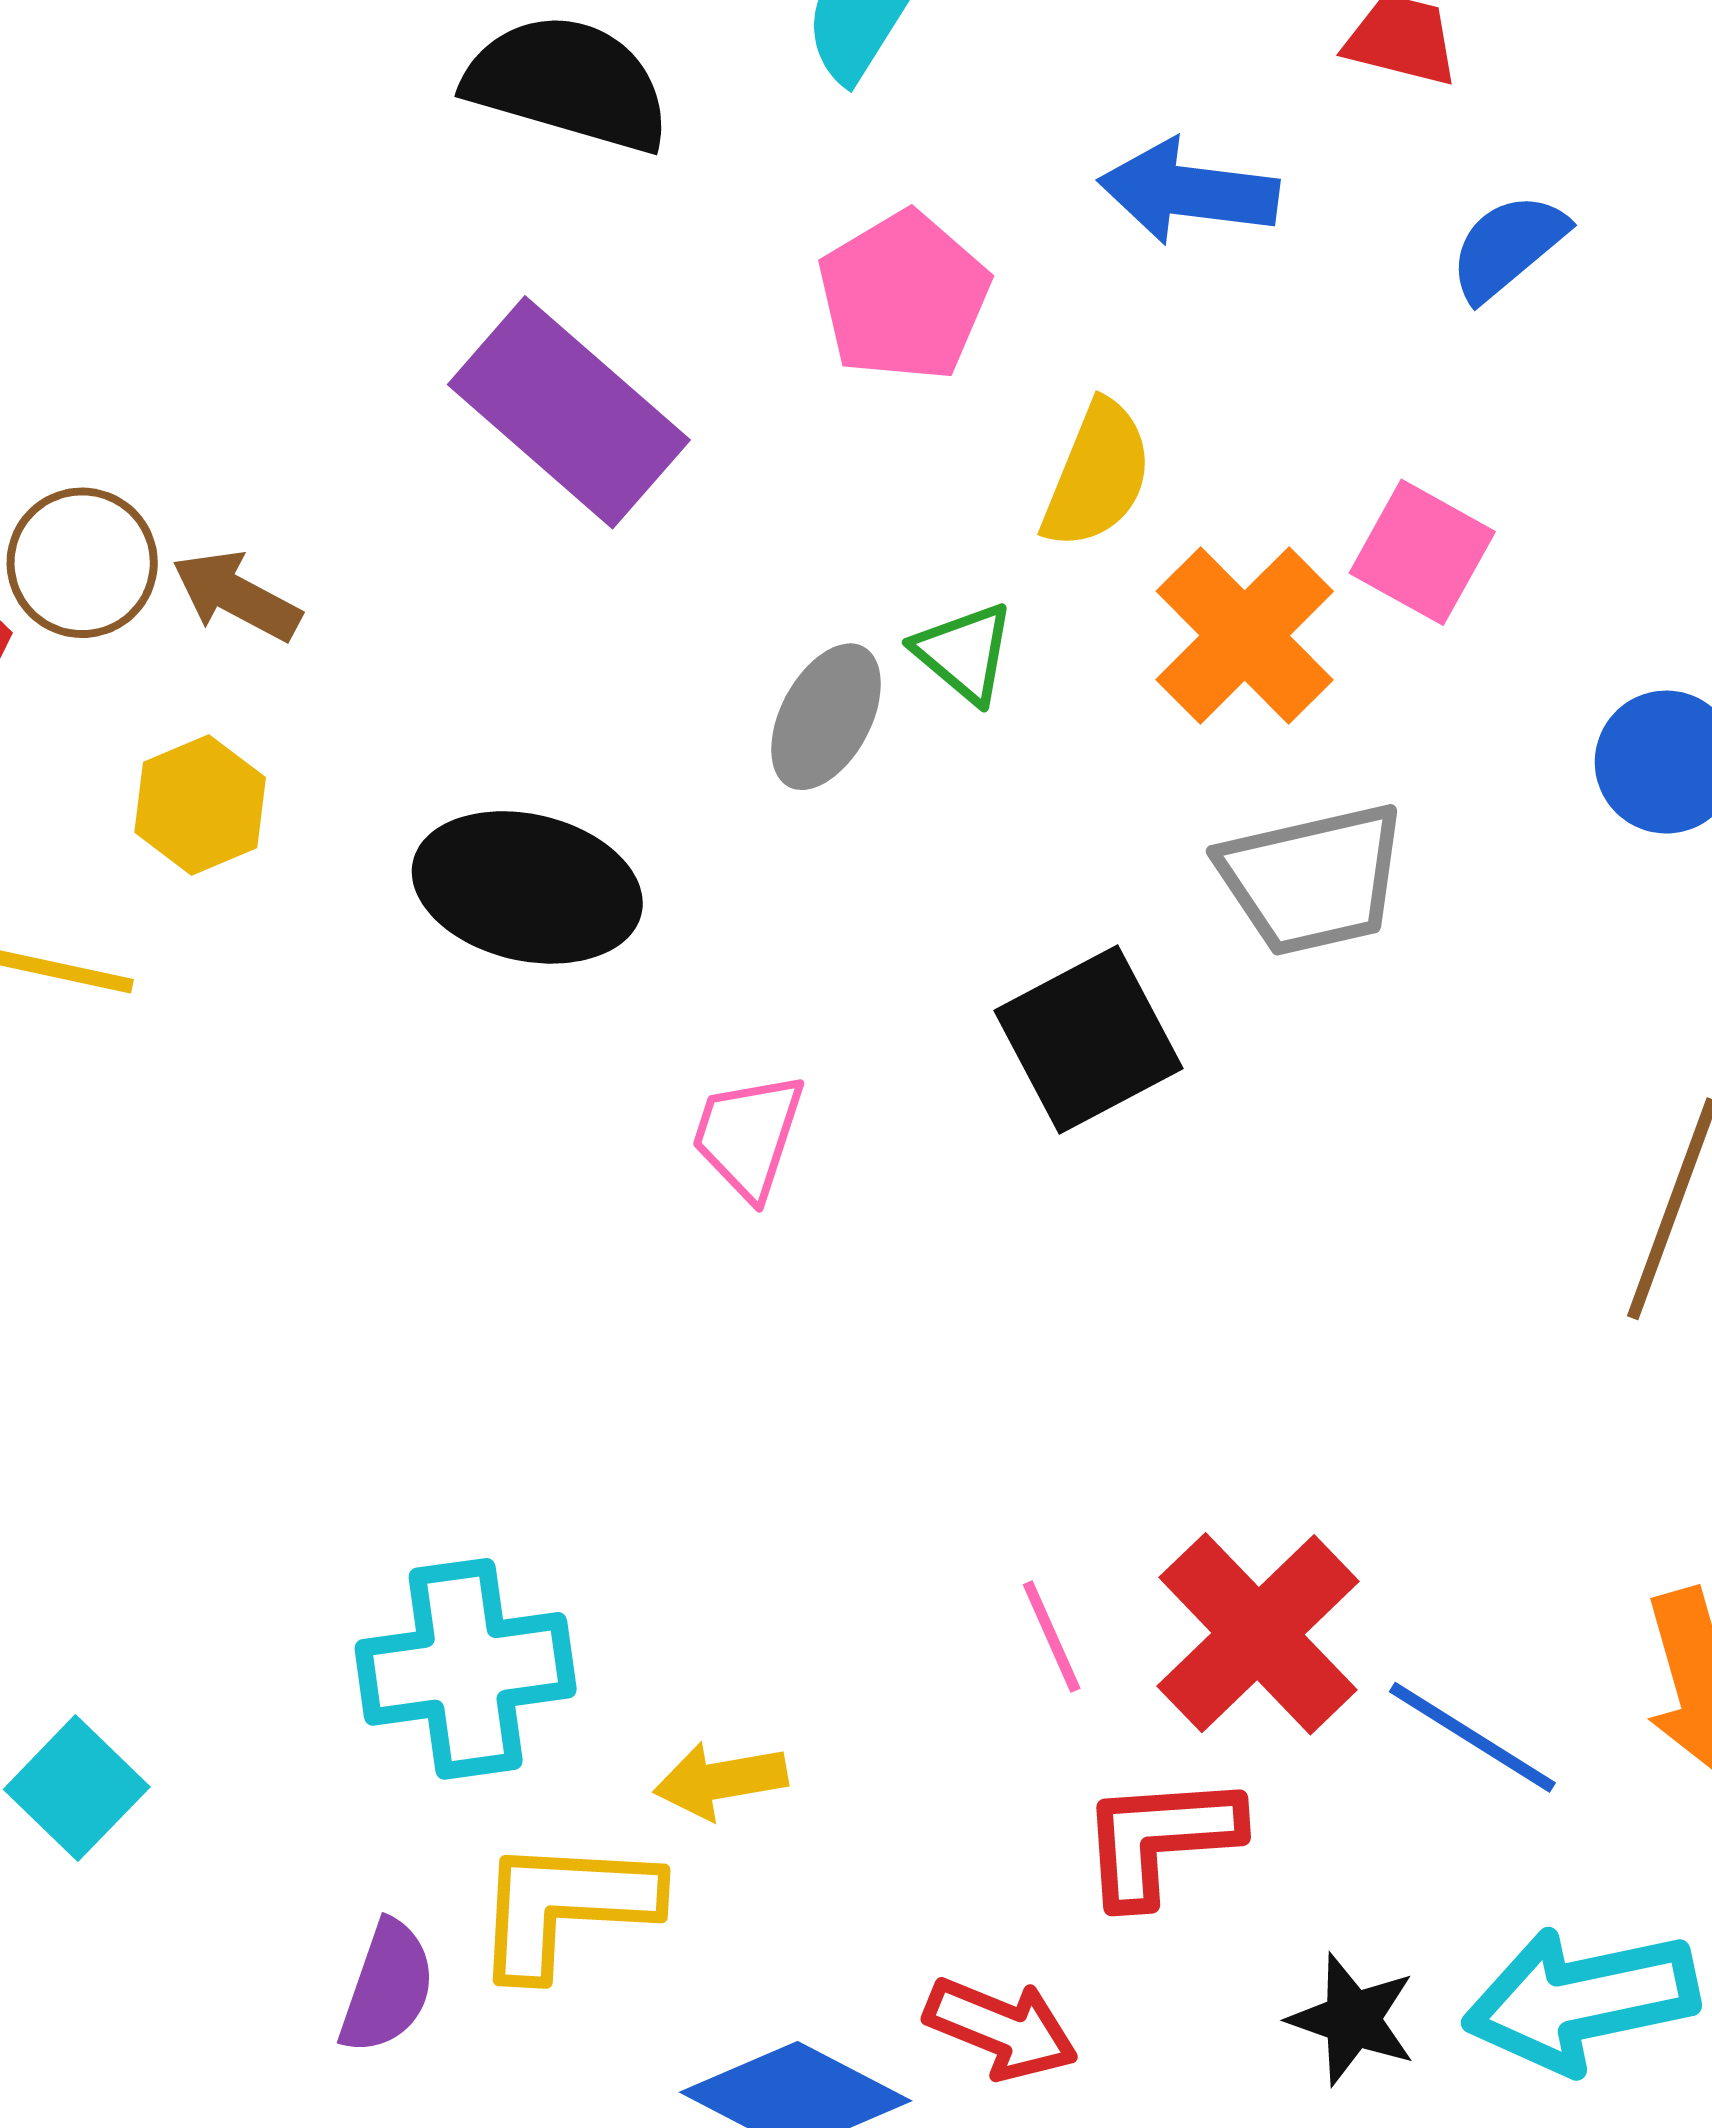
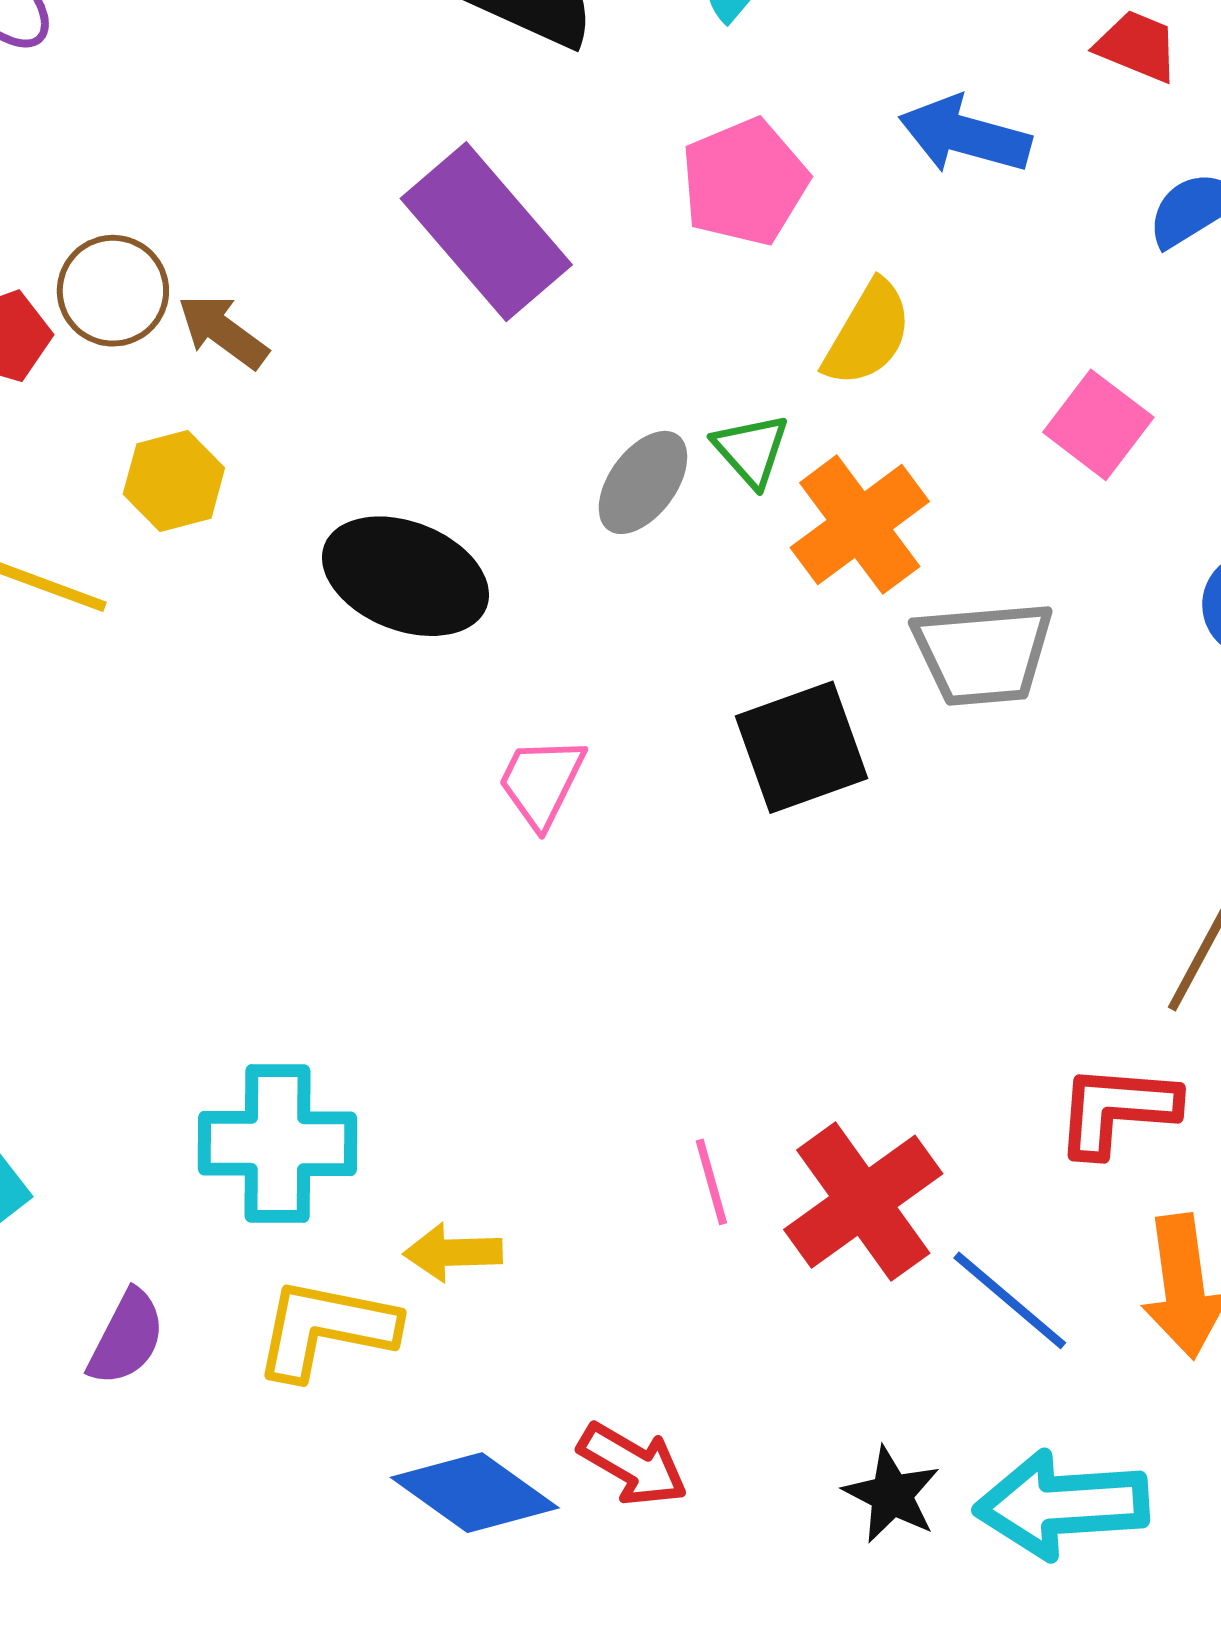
orange cross: (1245, 635) -> (860, 525), moved
red L-shape: (1160, 1839) -> (1117, 1110), moved
purple semicircle: (387, 1987) -> (126, 1338), moved

